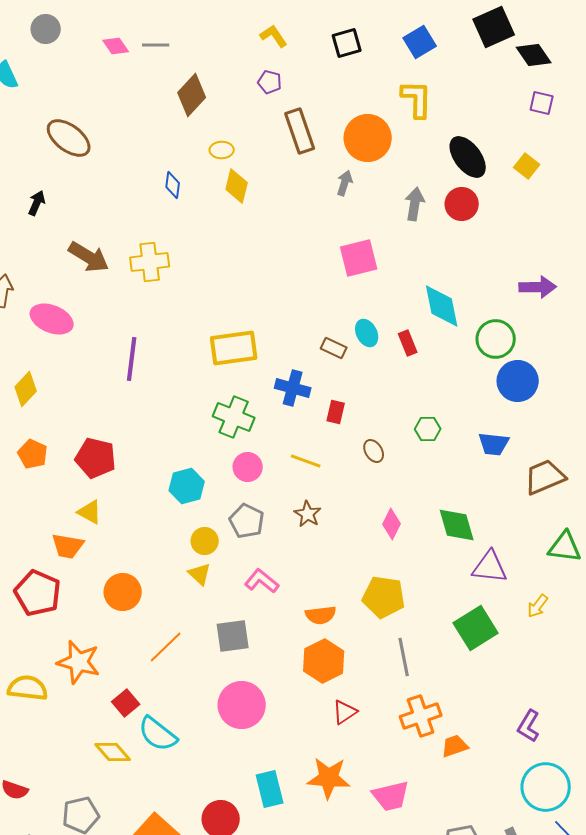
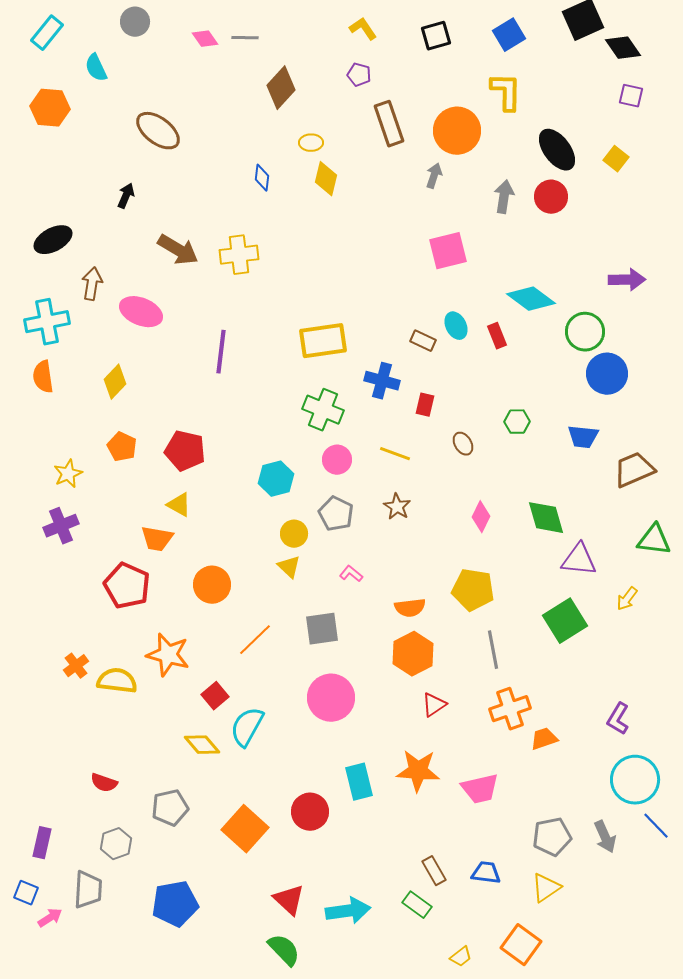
cyan diamond: (442, 306) -> (531, 299), turned -42
pink L-shape: (262, 581) -> (351, 574), size x0.7
cyan semicircle: (158, 734) -> (247, 727), turned 81

